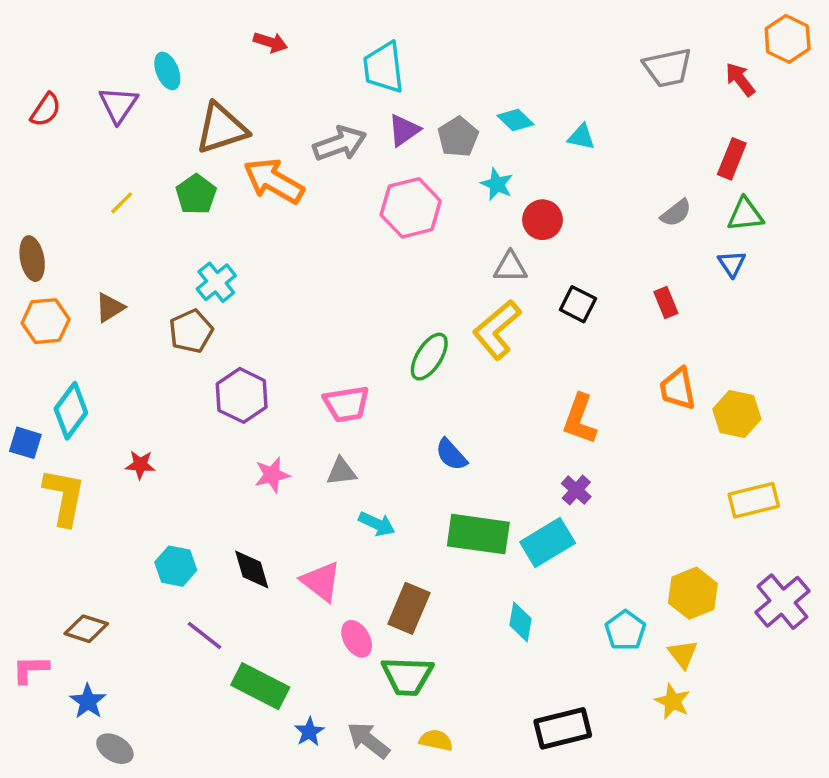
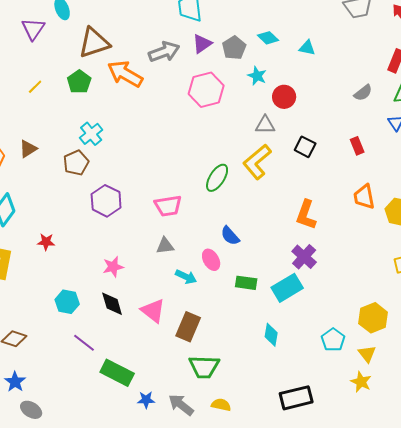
pink star: (272, 475) -> (113, 267), moved
purple cross: (576, 490) -> (304, 257), size x1.4
green rectangle: (478, 534) -> (246, 283), size x0.6
brown rectangle: (409, 608) -> (188, 327), moved
pink ellipse: (357, 639) -> (211, 260), moved
blue star: (309, 732) -> (146, 400), turned 30

